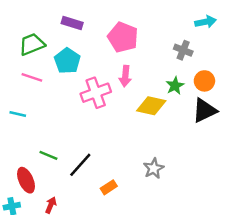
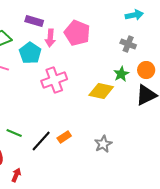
cyan arrow: (206, 22) -> (134, 15), moved
pink arrow: (125, 76) -> (50, 38), moved
orange rectangle: (109, 187) -> (64, 137), moved

